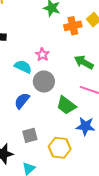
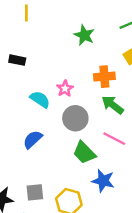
orange cross: (73, 26) -> (104, 77), moved
gray circle: (44, 82) -> (75, 118), moved
gray square: (30, 135) -> (35, 192), moved

